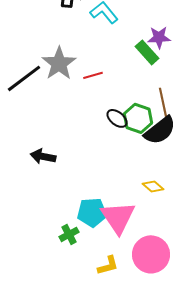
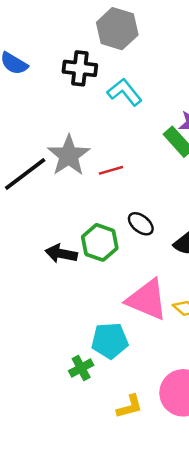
green hexagon: (138, 118) -> (100, 242), moved
black arrow: (43, 156) -> (61, 254), moved
pink triangle: (118, 217) -> (147, 300), moved, turned -33

